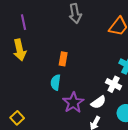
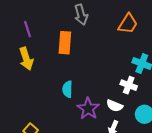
orange rectangle: (63, 59) -> (65, 43), moved, size x1.5
white semicircle: (98, 102) -> (115, 106), turned 63

